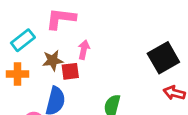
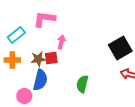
brown star: (53, 60) -> (38, 59), moved

